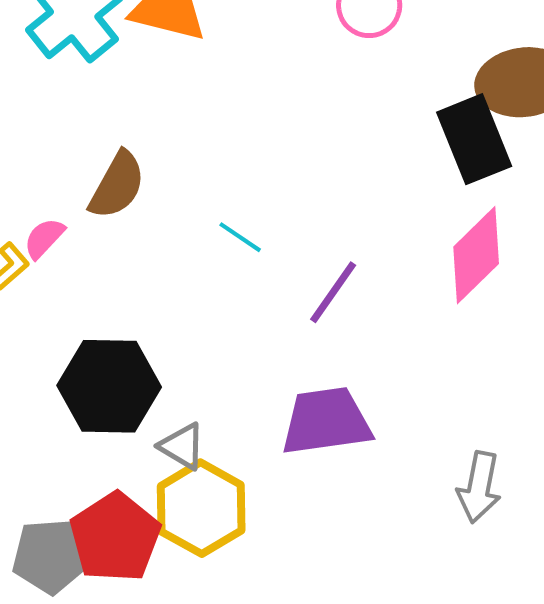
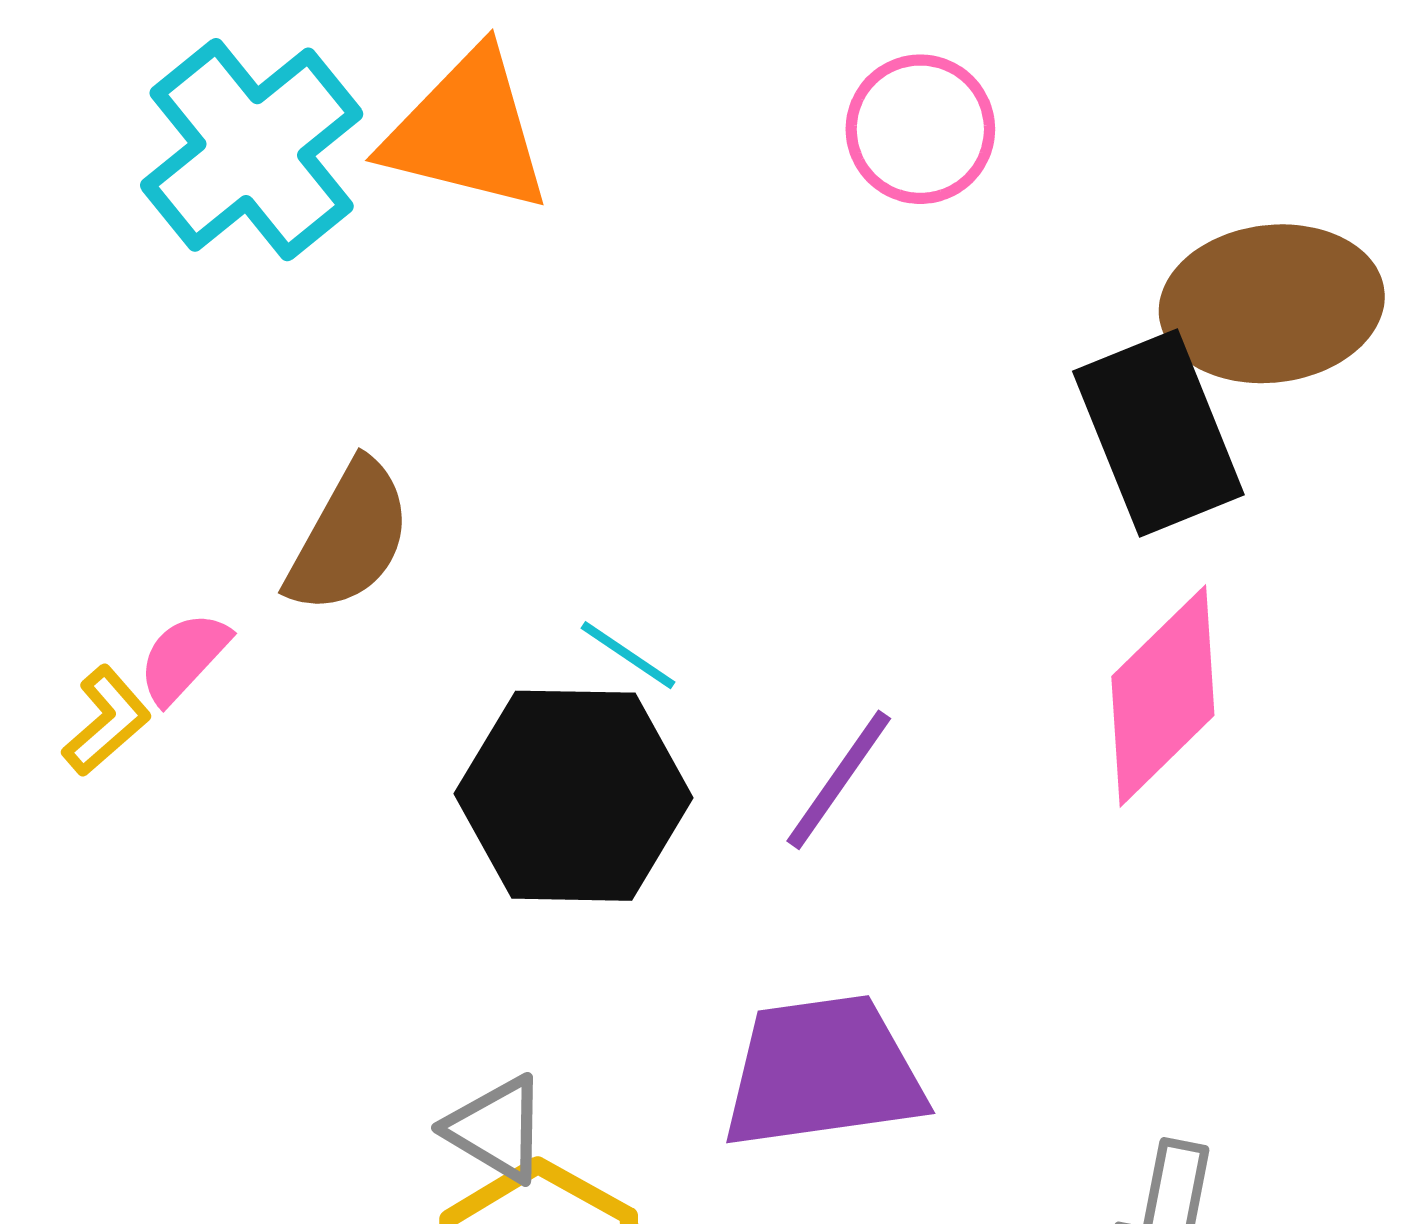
black hexagon: (109, 386) -> (574, 796), moved

